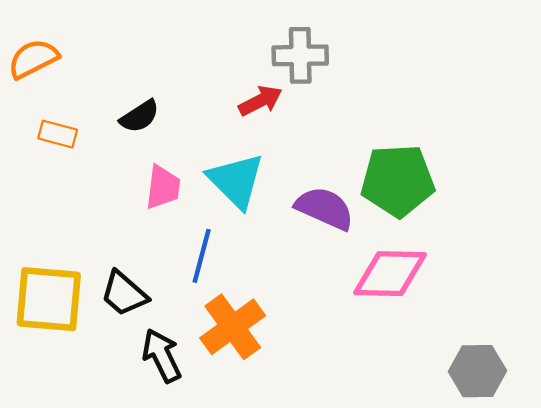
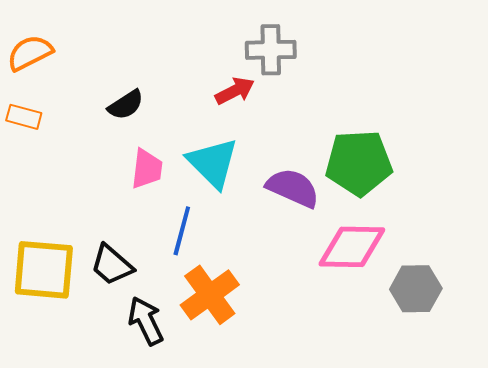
orange rectangle: (58, 134) -> (24, 117), moved
gray hexagon: (477, 371) -> (416, 289), moved

